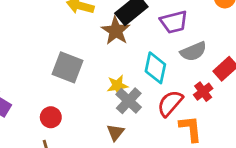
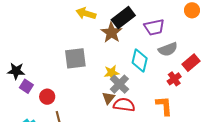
gray square: (68, 67) -> (75, 58), turned -30
red semicircle: (170, 103) -> (124, 105), moved, turned 55
red circle: (51, 117) -> (47, 97), moved
brown triangle: (116, 132) -> (108, 98), moved

